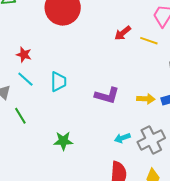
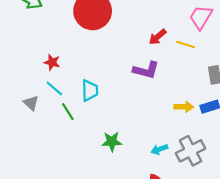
purple L-shape: (107, 95) -> (146, 70), moved
green line: (20, 116) -> (68, 112), moved
green star: (63, 141) -> (112, 142), moved

